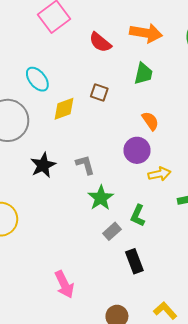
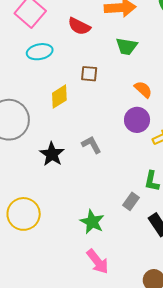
green trapezoid: (143, 74) -> (127, 46), turned 100
cyan ellipse: (37, 79) -> (40, 52), moved, turned -50
green star: (101, 198) -> (92, 222), moved

